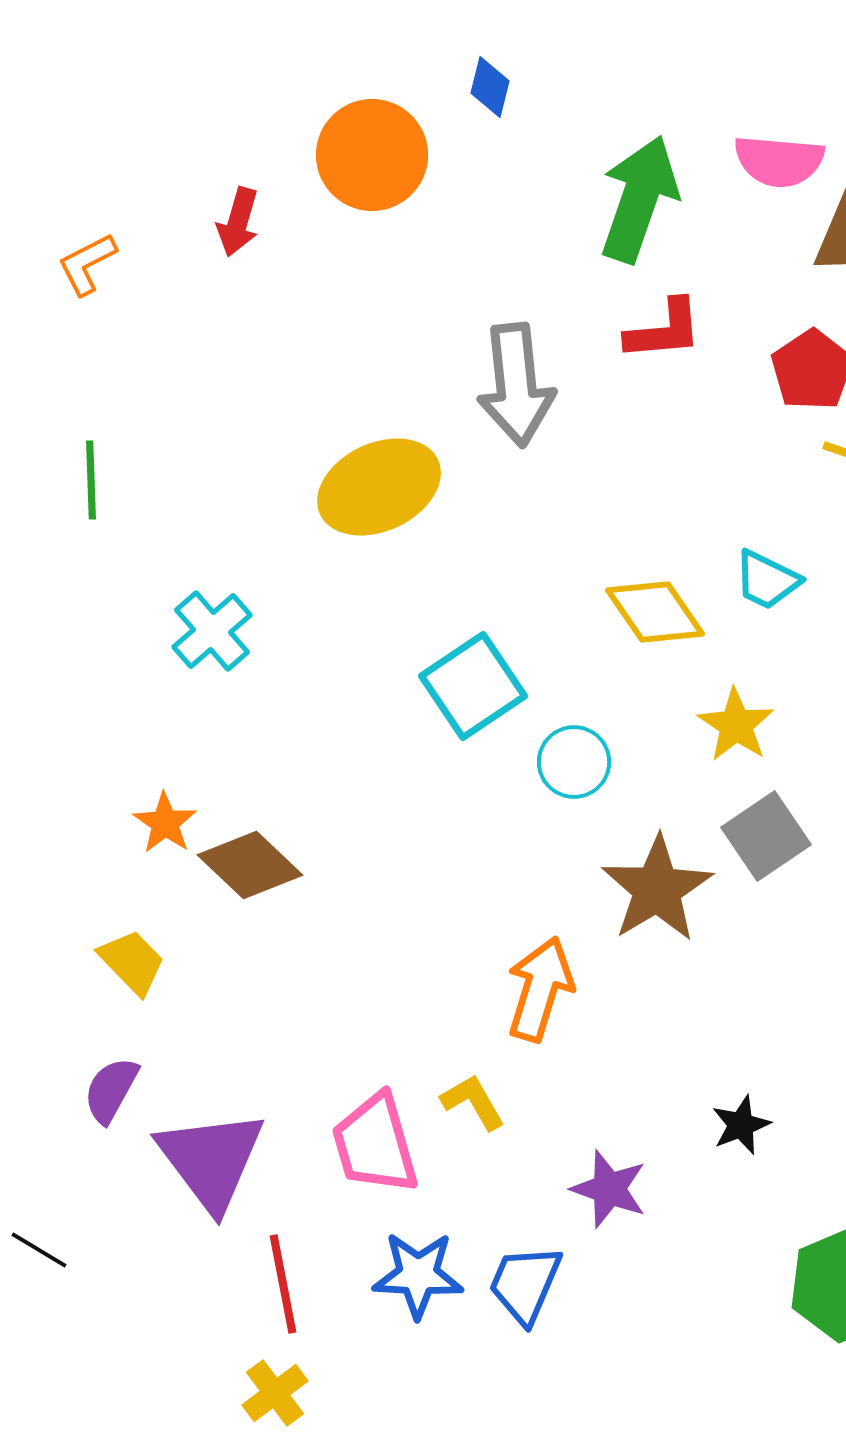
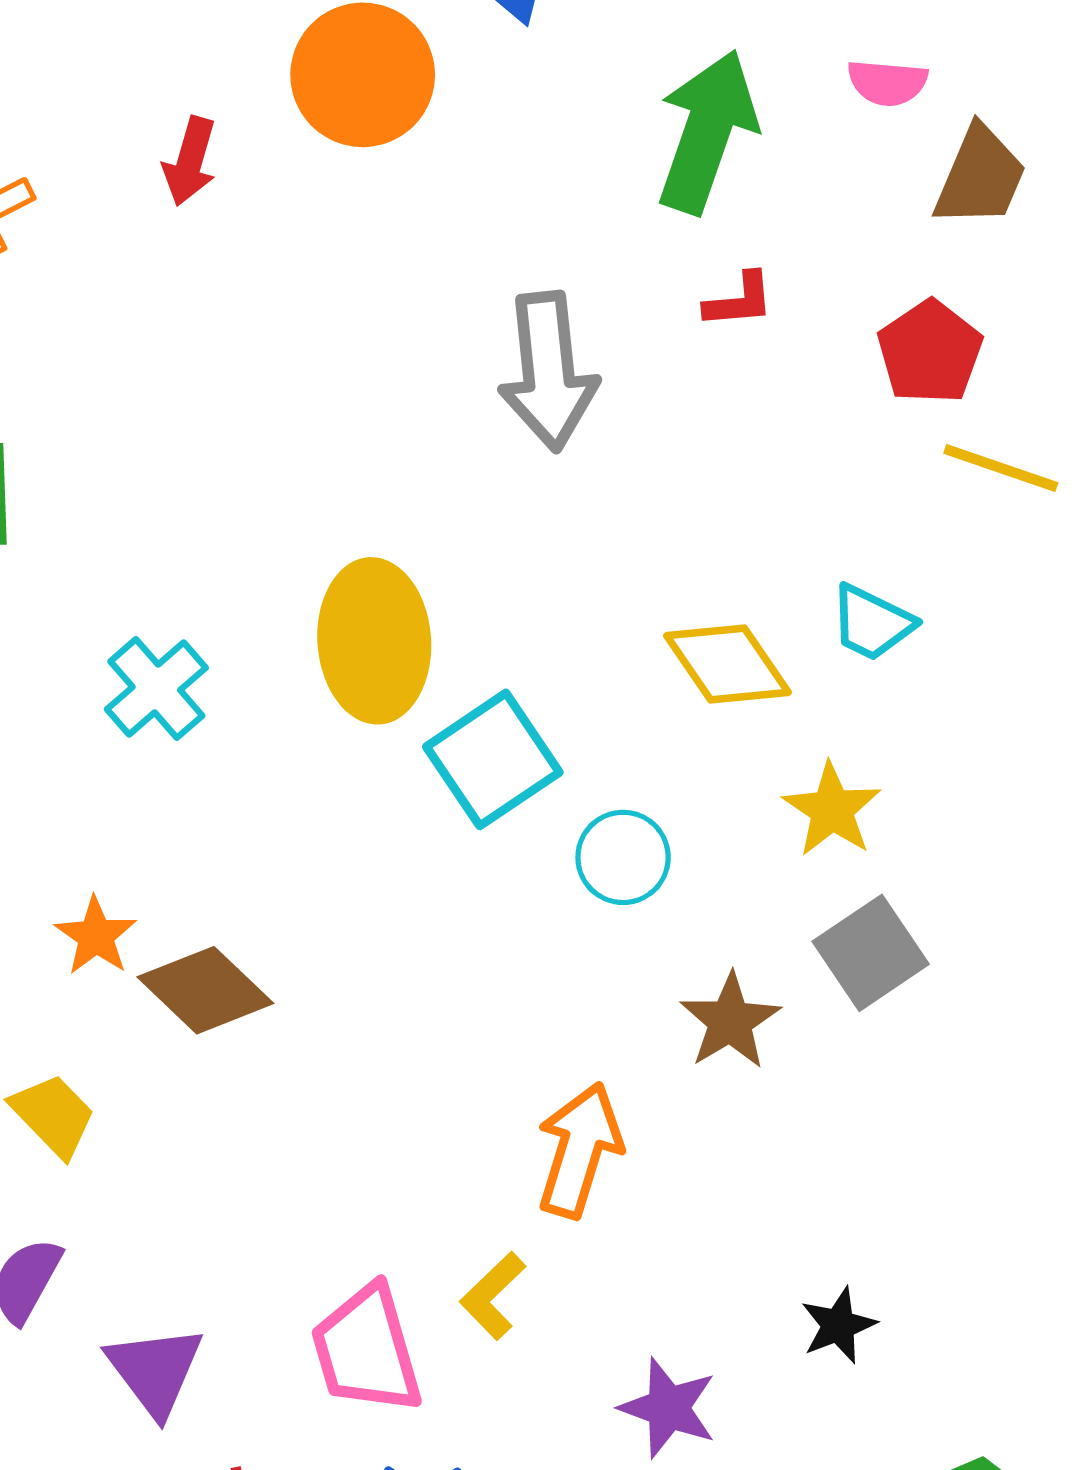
pink semicircle: (779, 161) -> (887, 83), size x0.7
red L-shape: (664, 330) -> (739, 300), size x0.7
yellow ellipse: (379, 487) -> (374, 641), moved, turned -69
brown star: (657, 889) -> (730, 1021), size x0.7
yellow L-shape: (473, 1102) -> (493, 1296), turned -104
purple triangle: (211, 1160) -> (155, 1370), size x0.7

